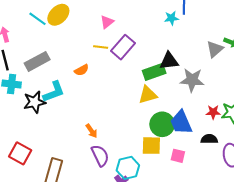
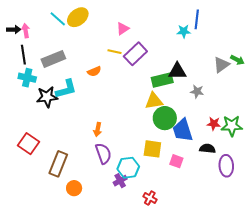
gray star: (192, 80) -> (197, 91), size x0.6
green circle: (162, 124) -> (165, 118), moved
orange arrow: (91, 131) -> (98, 129), turned 40

